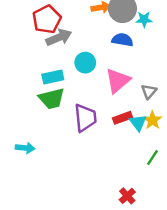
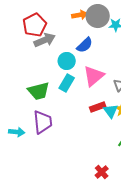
blue semicircle: (122, 40) -> (85, 45), moved, turned 126
cyan rectangle: (53, 77) -> (67, 83), moved, turned -48
purple trapezoid: (85, 118) -> (43, 122), moved

